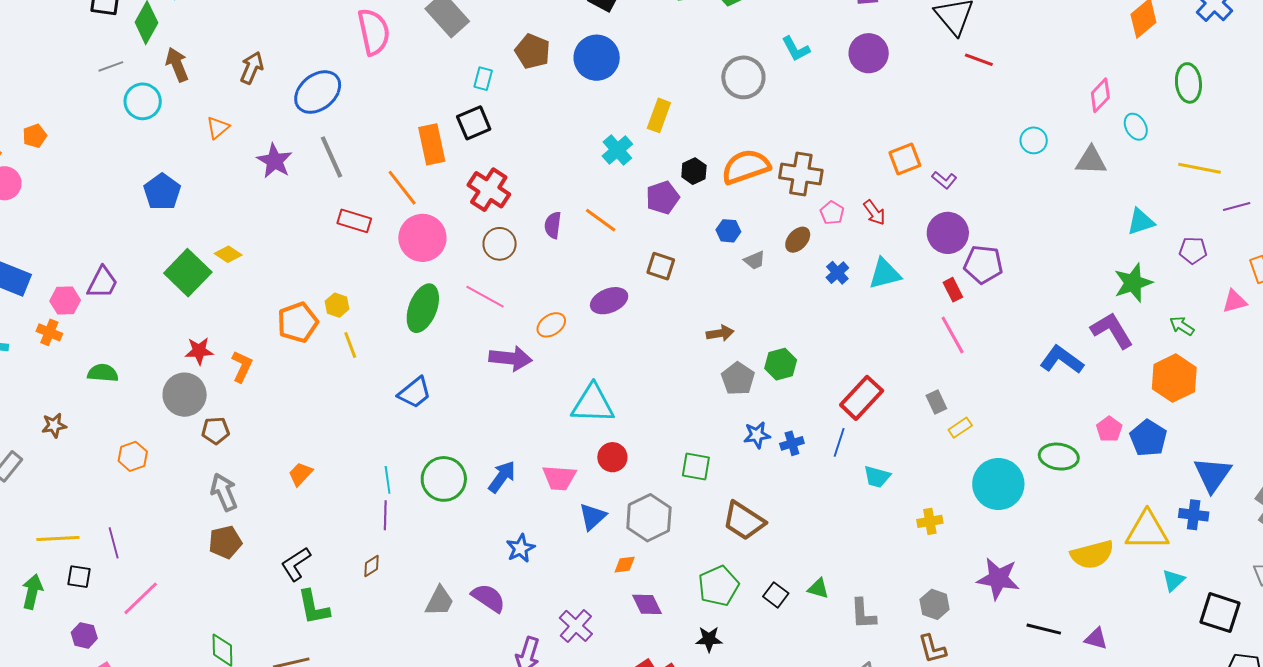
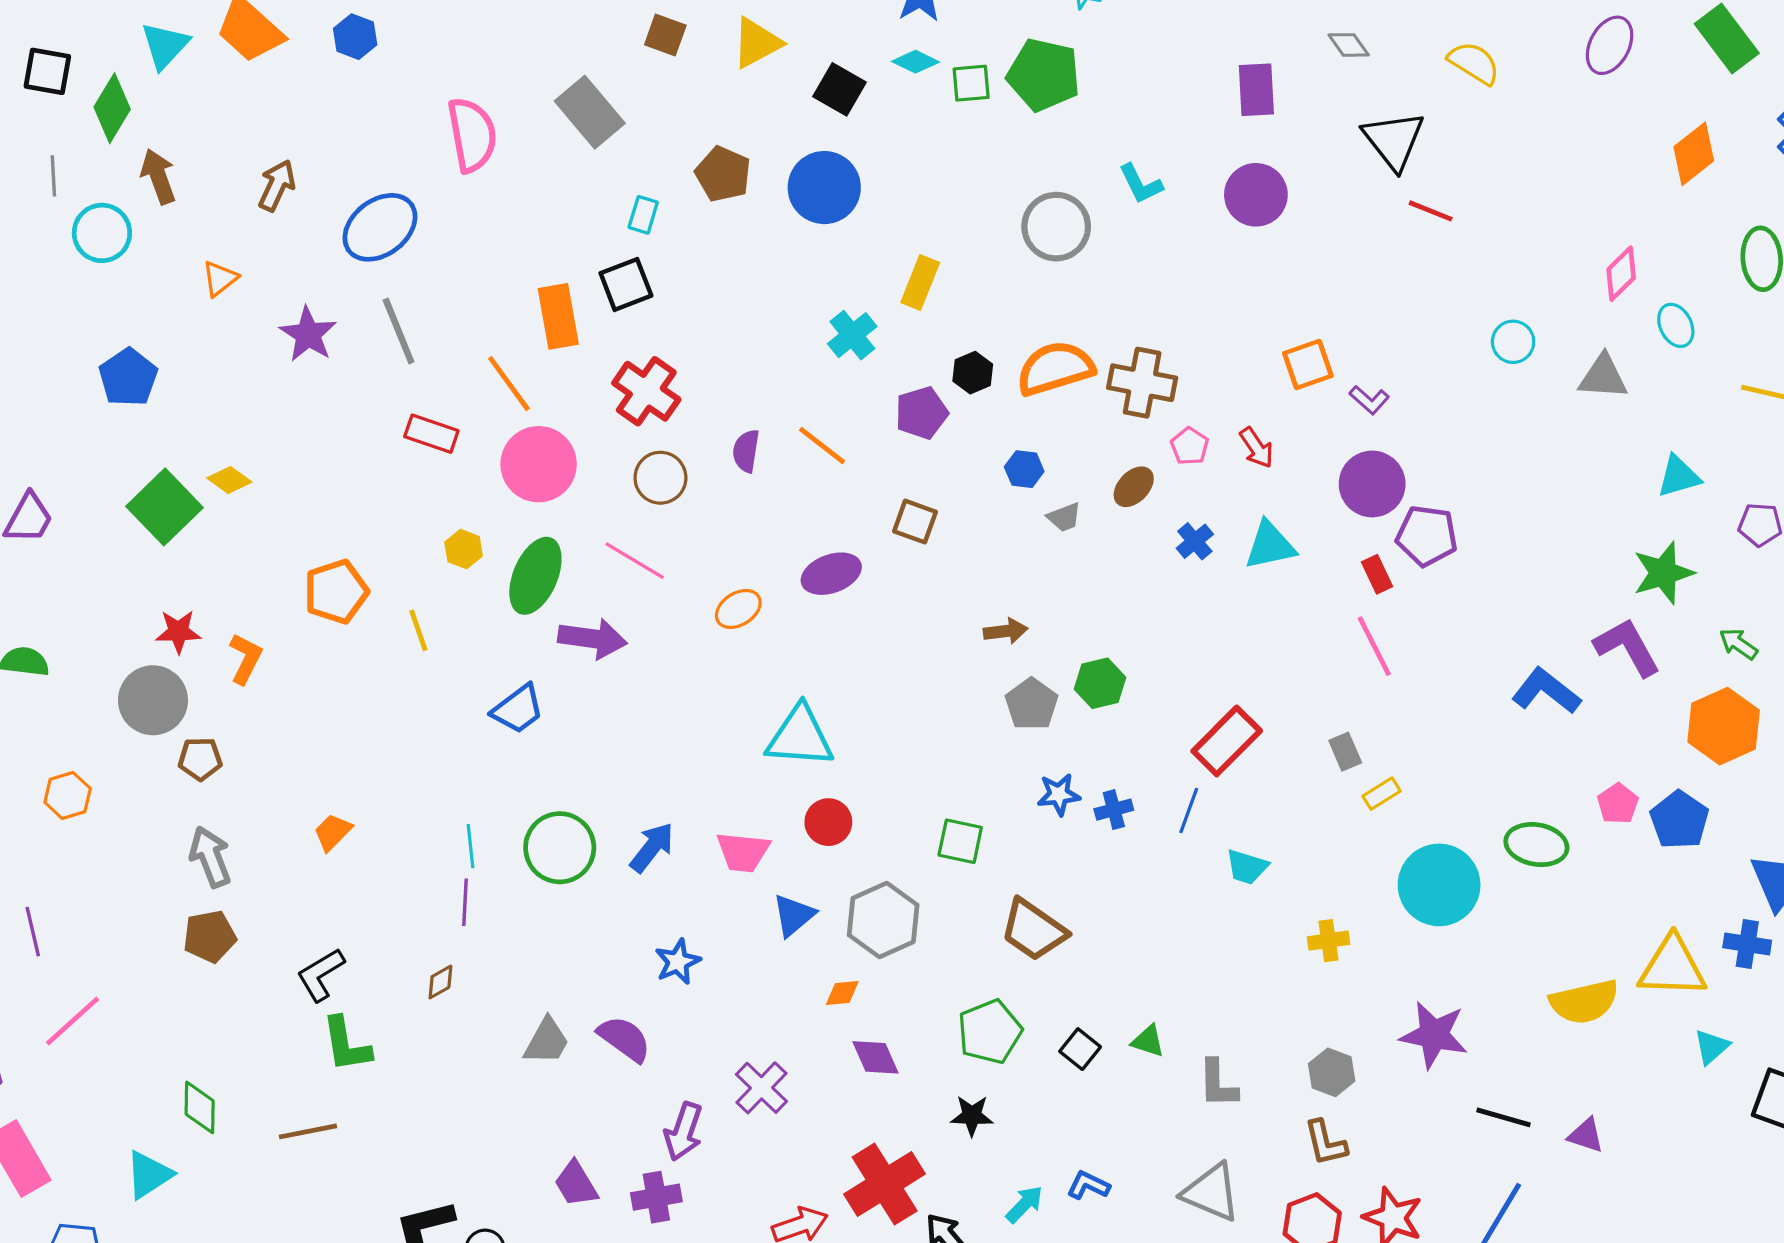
gray line: (111, 66) -> (53, 176), turned -75
yellow hexagon: (337, 305) -> (464, 549), moved
purple arrow: (511, 358) -> (592, 639), moved

